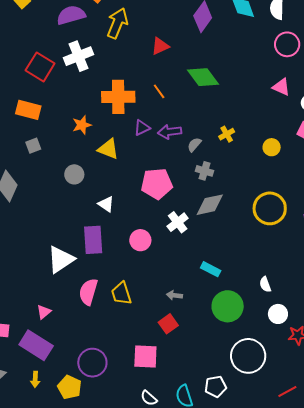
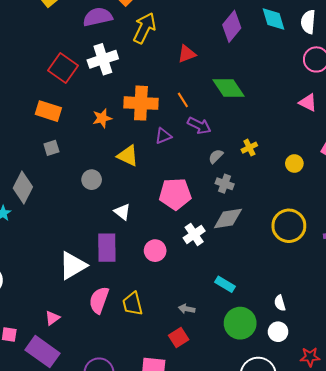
orange star: (82, 125) -> (102, 118), moved
purple arrow: (170, 132) -> (199, 125), moved, turned -150
white circle: (278, 314) -> (278, 332), moved

